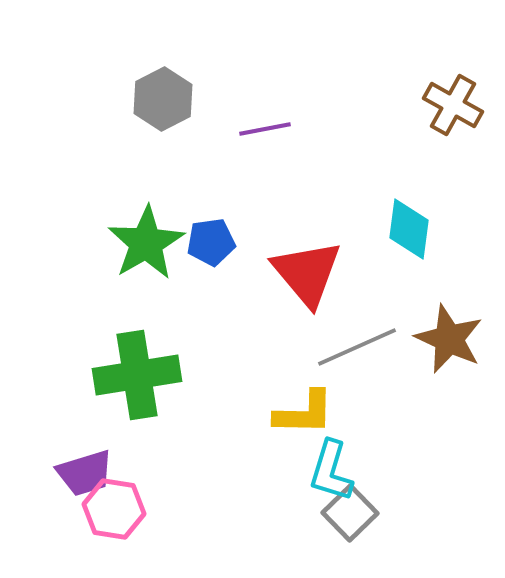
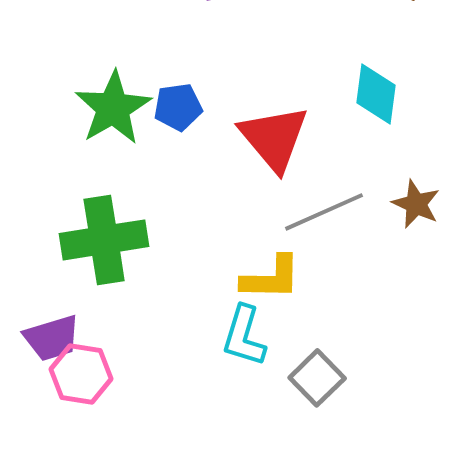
brown star: (449, 339) -> (416, 204), size x0.7
cyan L-shape: (331, 471) -> (244, 336), moved

